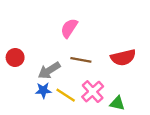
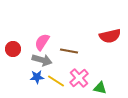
pink semicircle: (69, 28) -> (42, 42), moved
red semicircle: (123, 58) -> (110, 36), moved
gray arrow: (49, 70) -> (42, 60), turned -132

